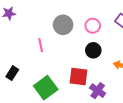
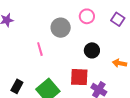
pink circle: (93, 26) -> (87, 16), moved
black rectangle: (12, 73) -> (17, 86), moved

